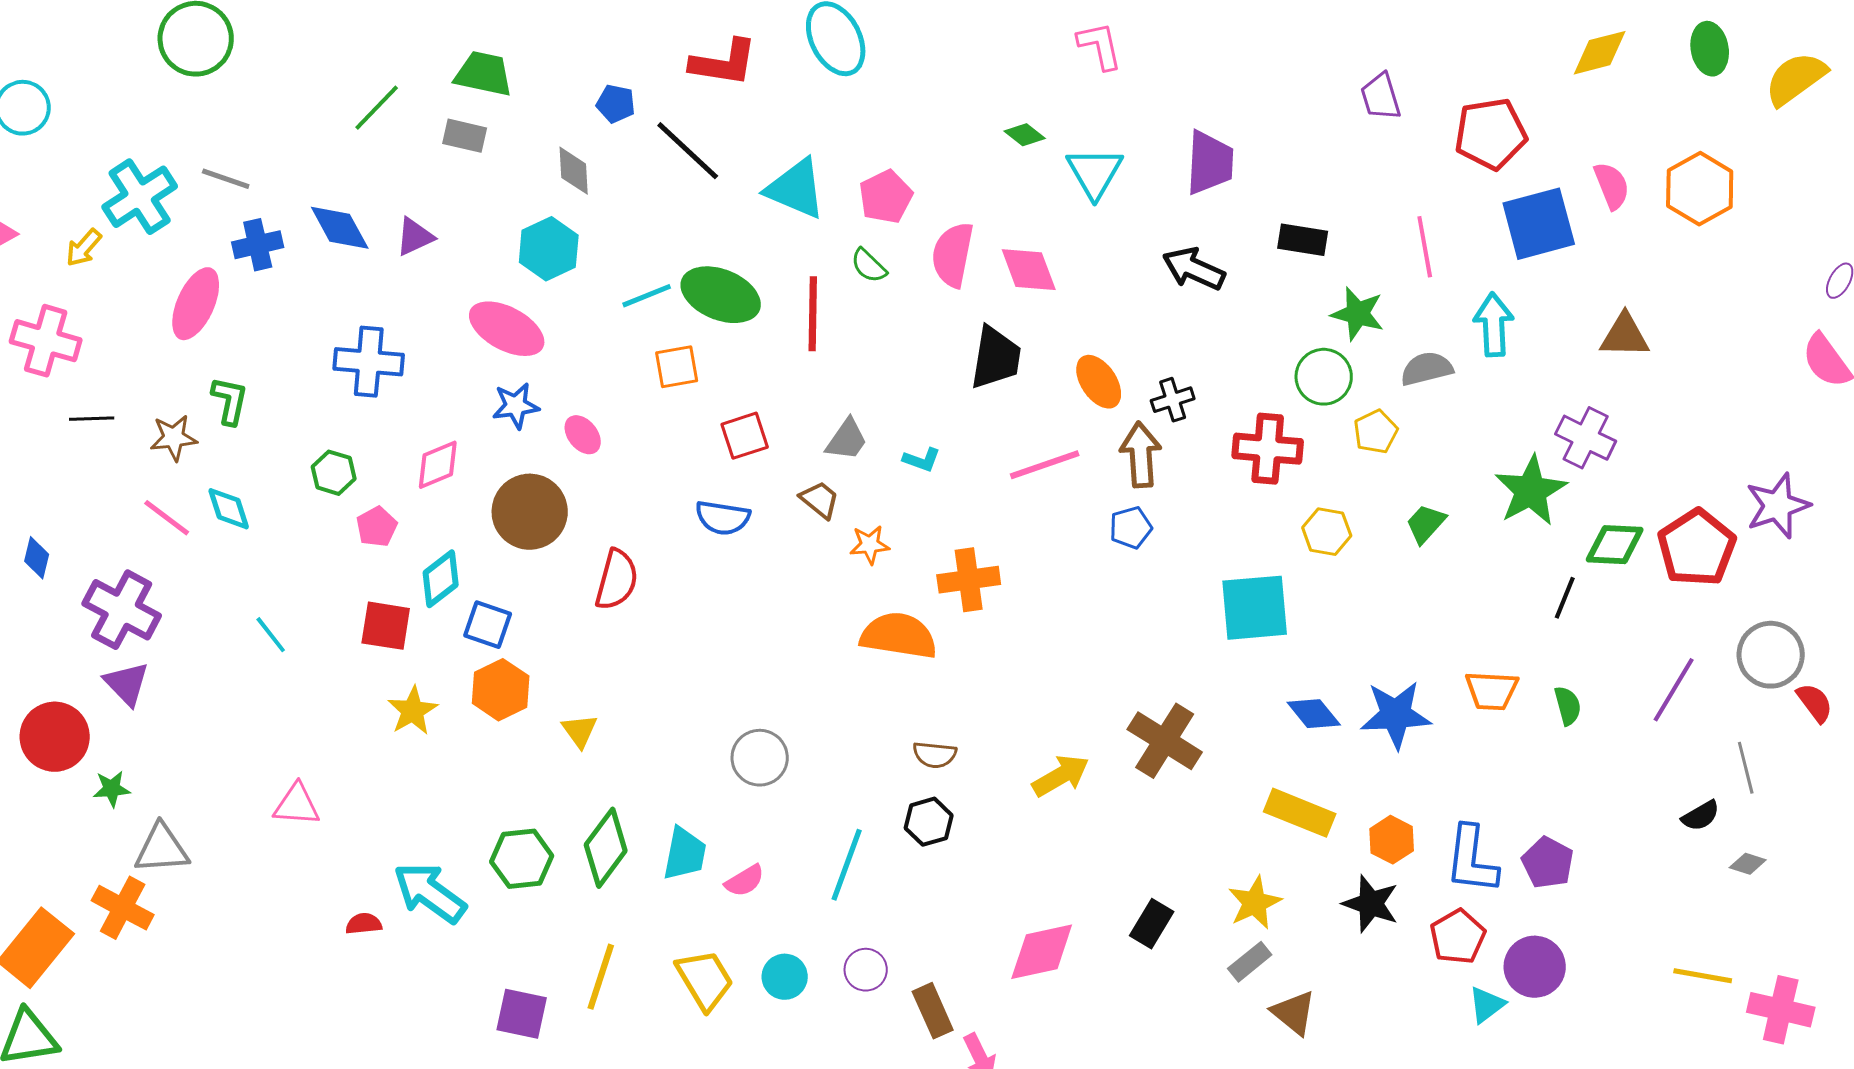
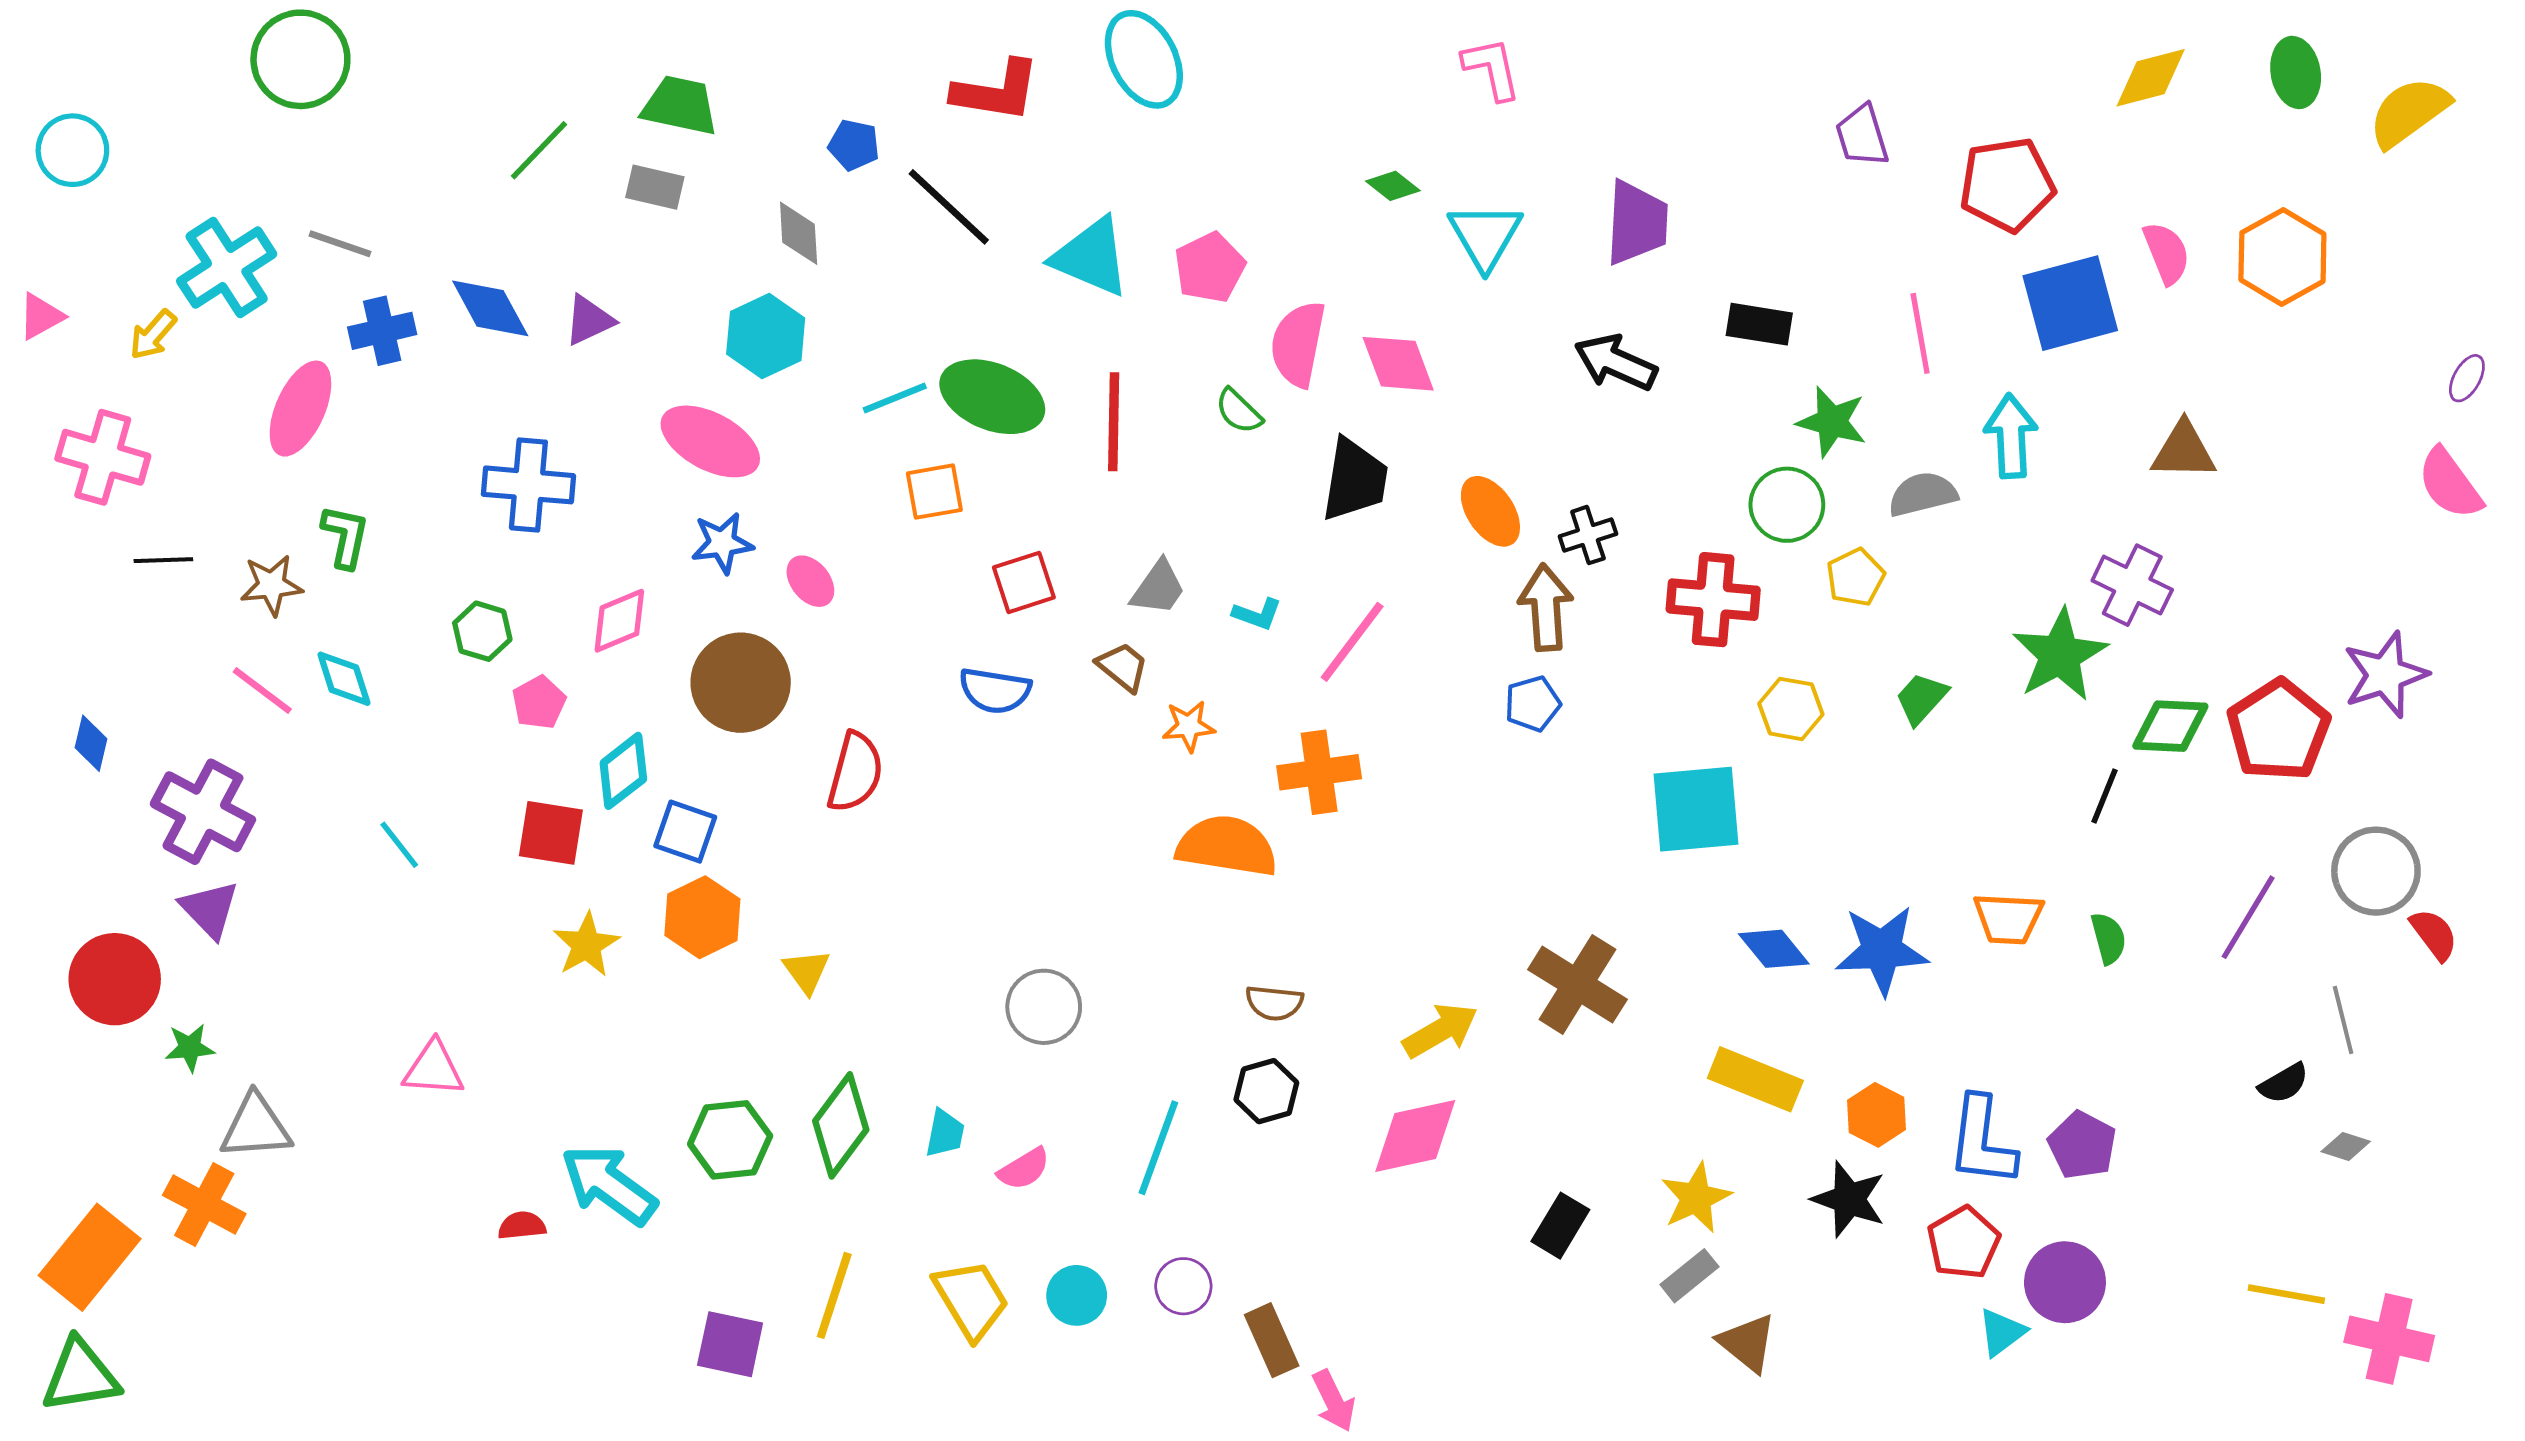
green semicircle: (869, 266) -> (1239, 411), moved
pink line: (1045, 465) -> (1352, 642), moved, turned -34
cyan trapezoid: (685, 854) -> (945, 1133), size x0.7
pink diamond: (1042, 952) -> (1415, 1136), moved

